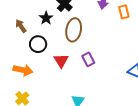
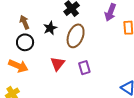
black star: (46, 18) -> (50, 28), moved
black circle: (38, 44) -> (25, 42), moved

